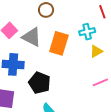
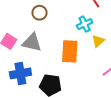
orange rectangle: (59, 43) -> (70, 51), moved

